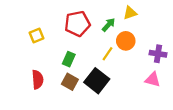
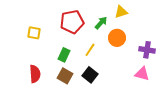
yellow square: (36, 35) -> (34, 33), turned 32
yellow line: (107, 54) -> (90, 50), moved
black square: (97, 81) -> (90, 75), size x0.7

